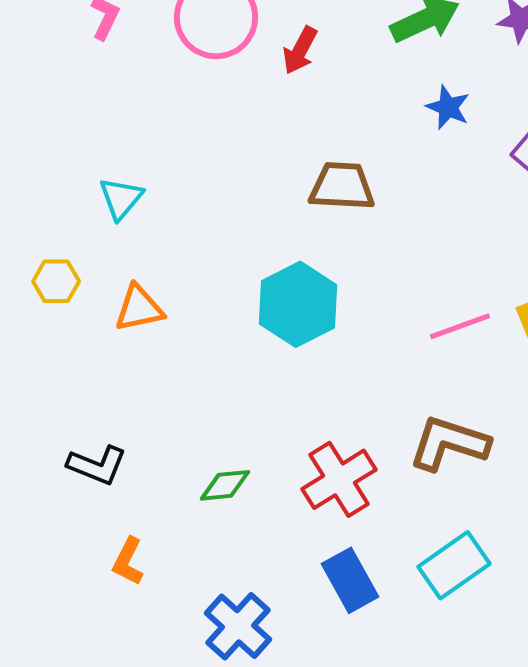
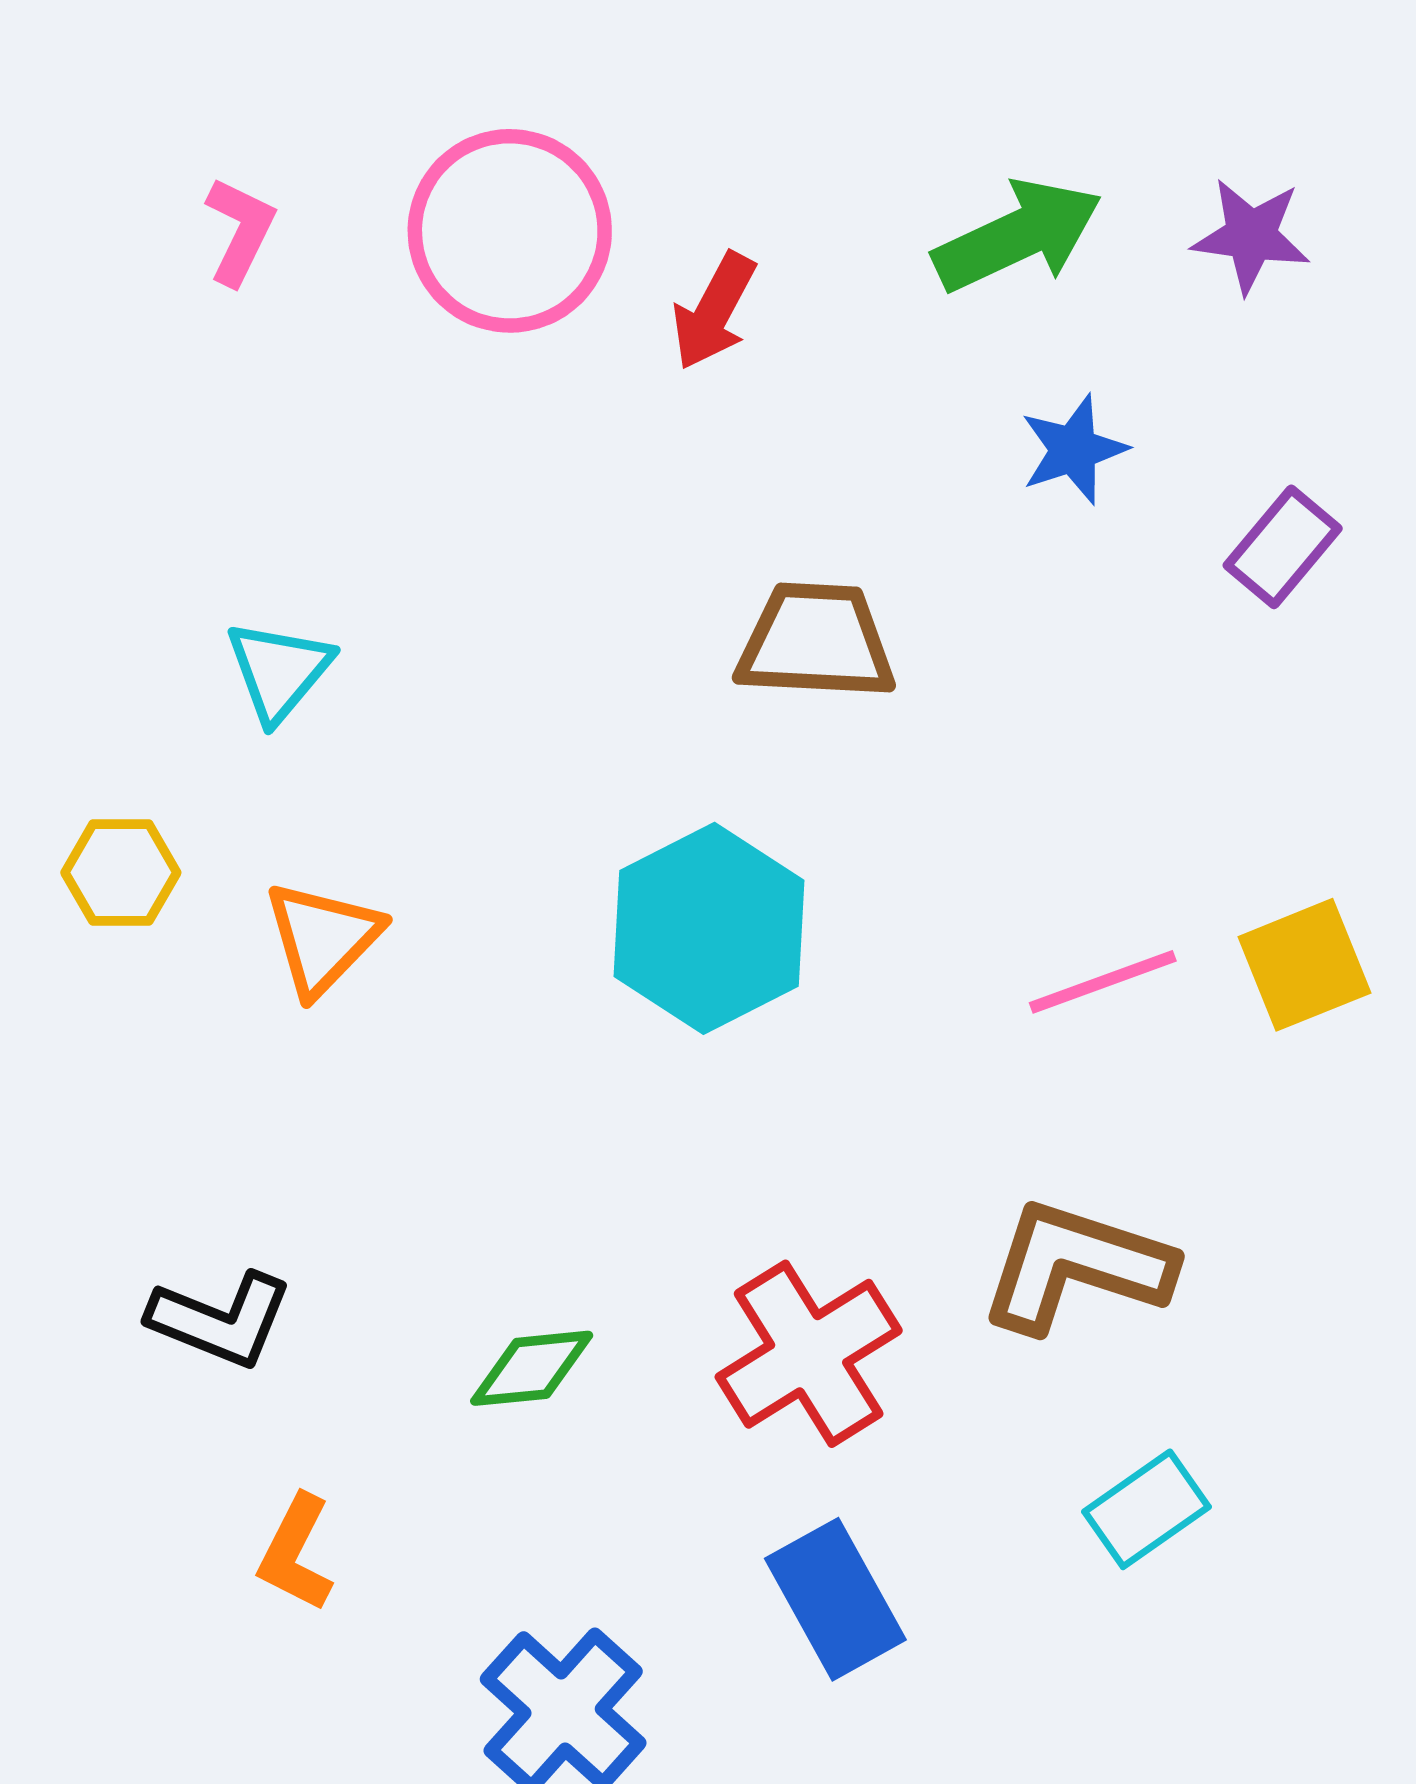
blue star: (448, 107) -> (1074, 450), turned 30
orange triangle: (139, 308) -> (323, 938), turned -34
cyan rectangle: (454, 565) -> (1146, 1509), moved, size x0.7

